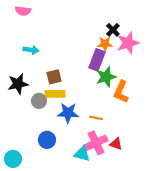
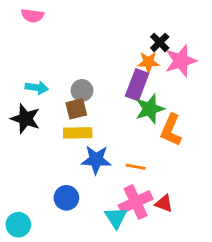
cyan arrow: (31, 50) -> (37, 88), moved
black star: (18, 84) -> (25, 119), turned 30
gray circle: (39, 101) -> (82, 90), moved
cyan triangle: (82, 154) -> (116, 218), turned 42

